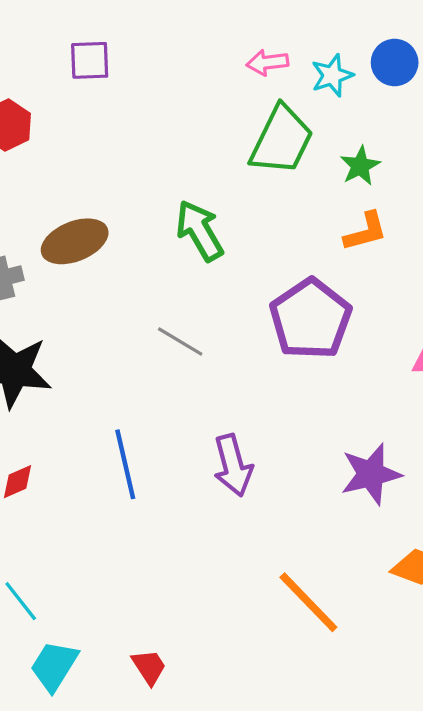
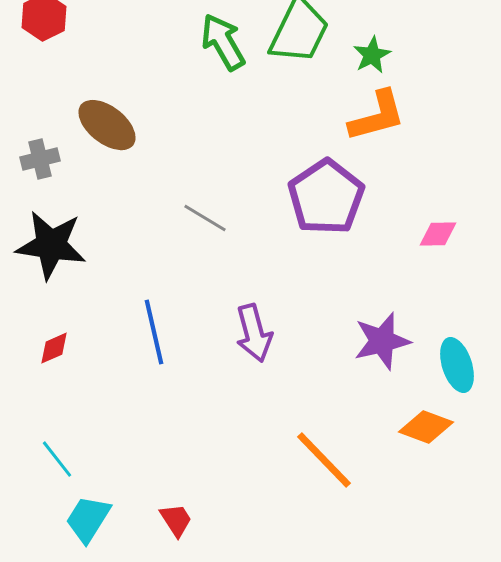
green arrow: (200, 231) -> (223, 42), moved
orange L-shape: (366, 232) -> (377, 116), size x1.4
brown ellipse: (75, 241) -> (107, 125), turned 60

